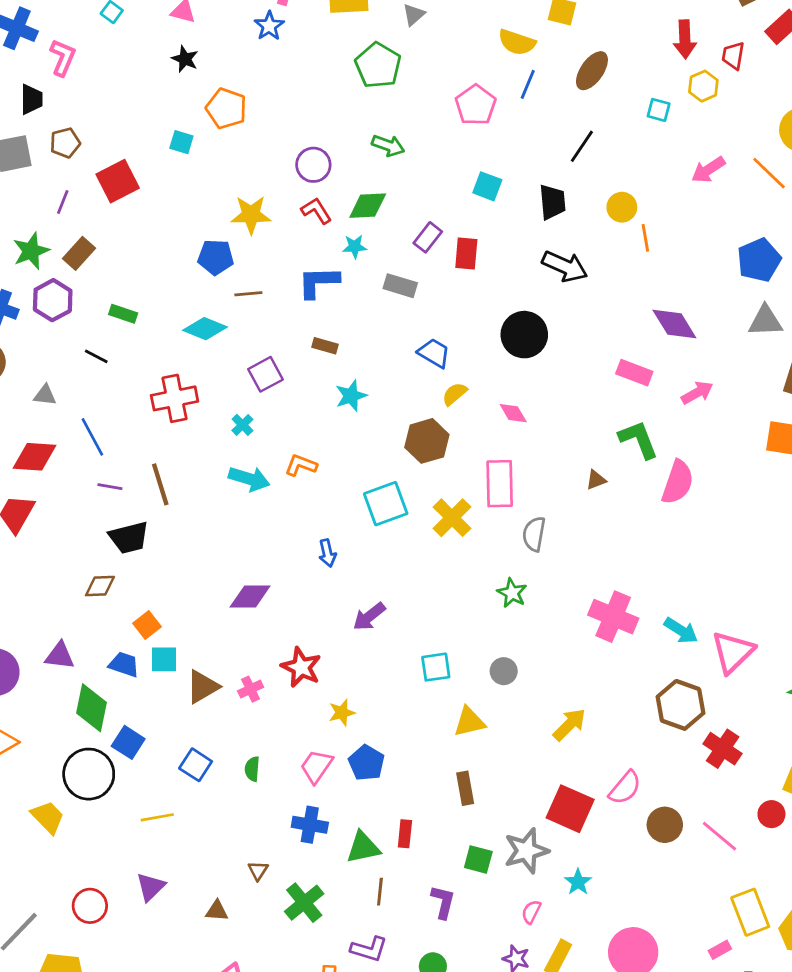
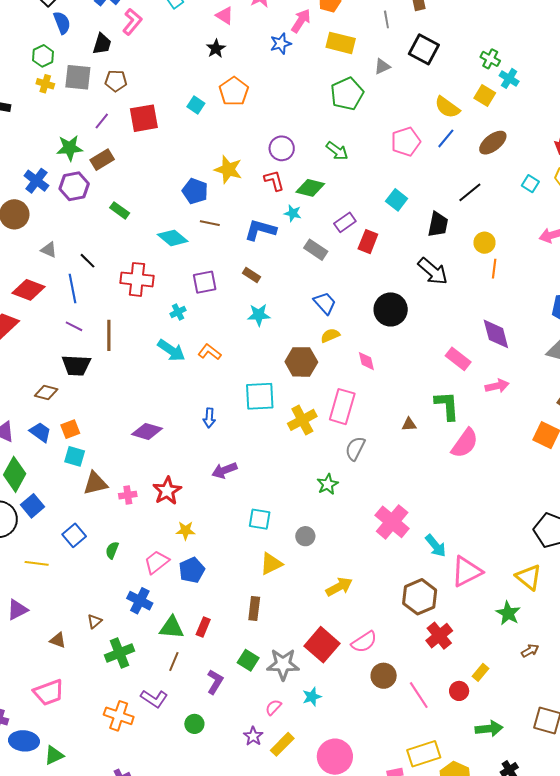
black line: (96, 356) -> (87, 261), moved
blue trapezoid: (124, 664) -> (40, 432), moved
yellow triangle: (469, 722) -> (271, 564), turned -30
yellow rectangle: (750, 912) -> (424, 754), turned 76

